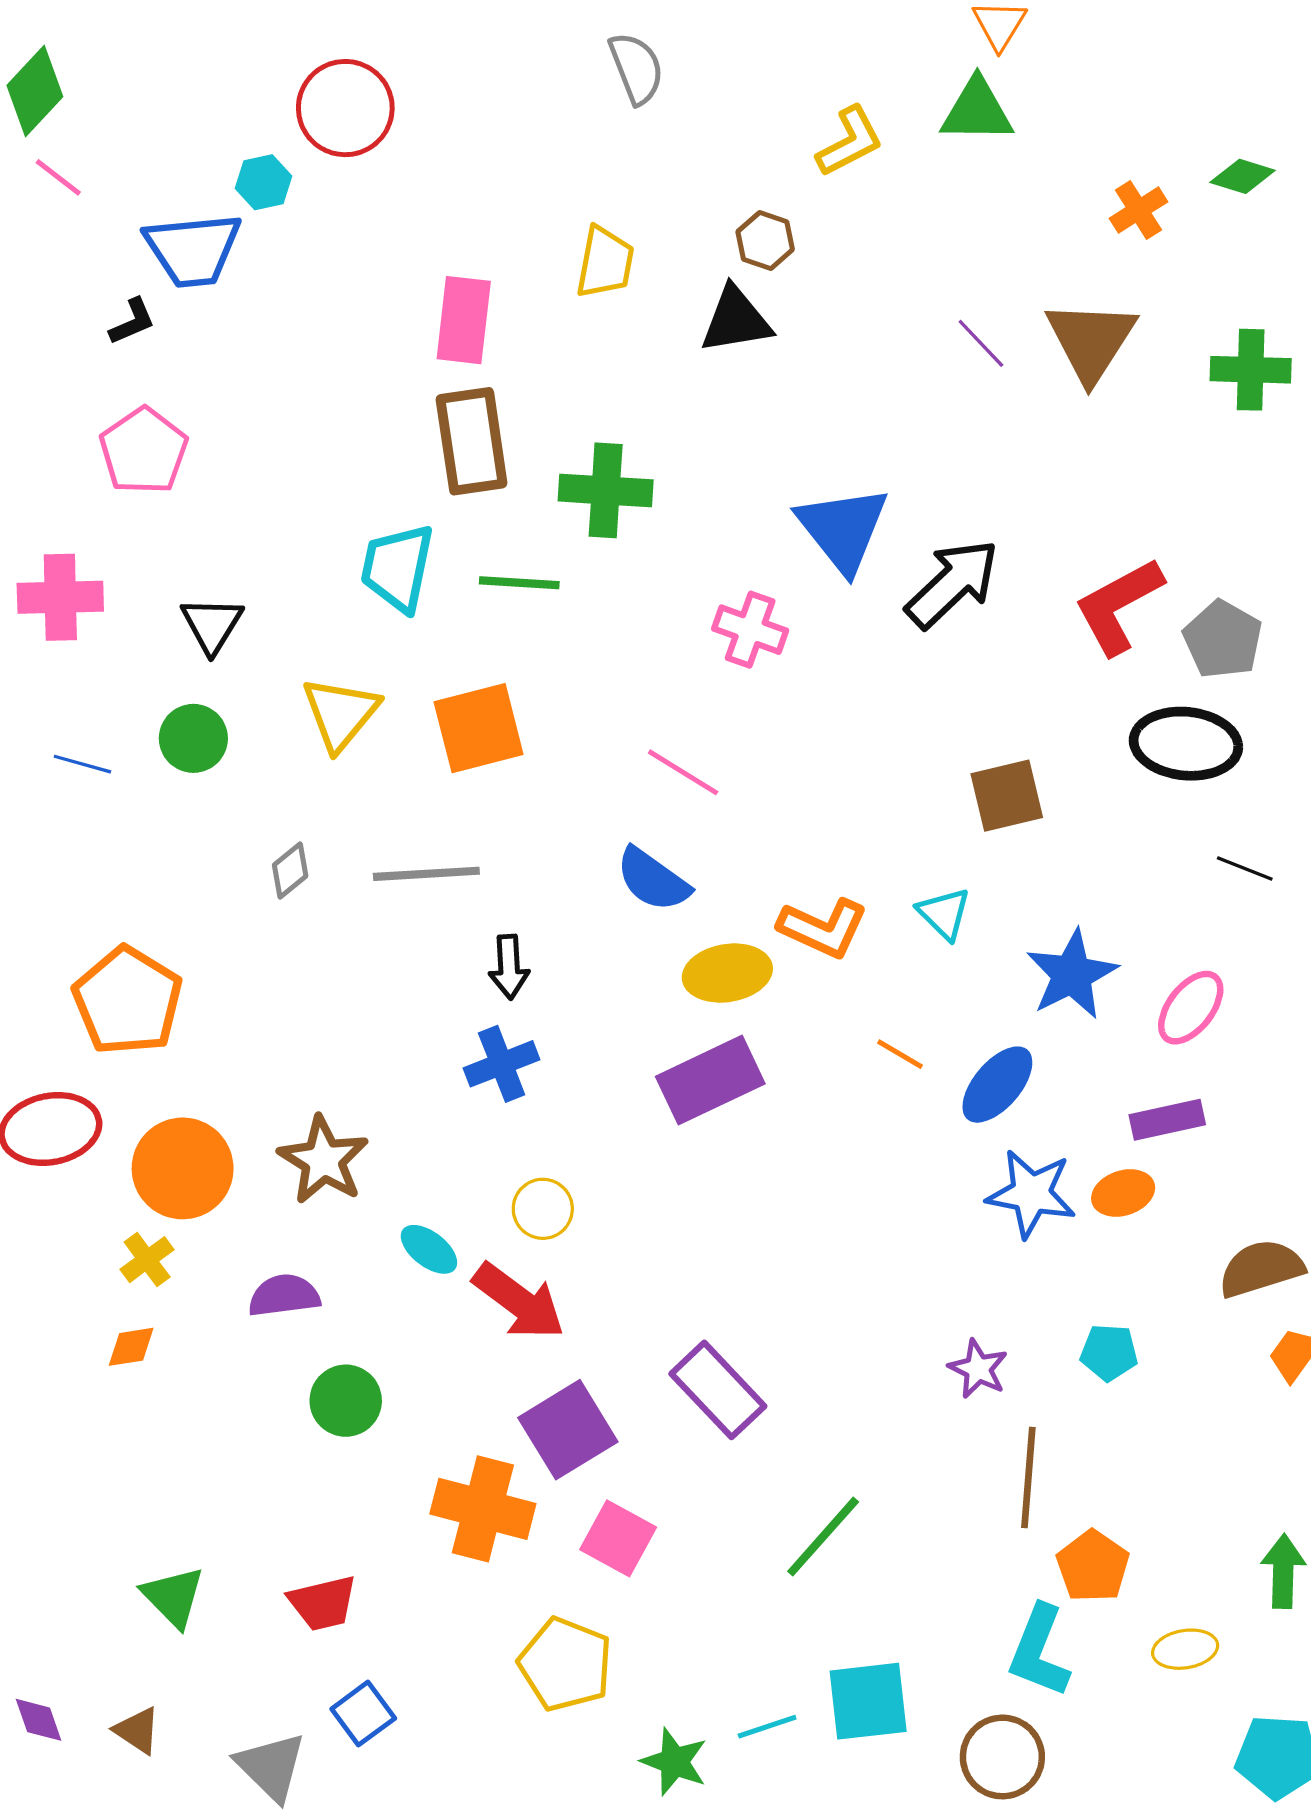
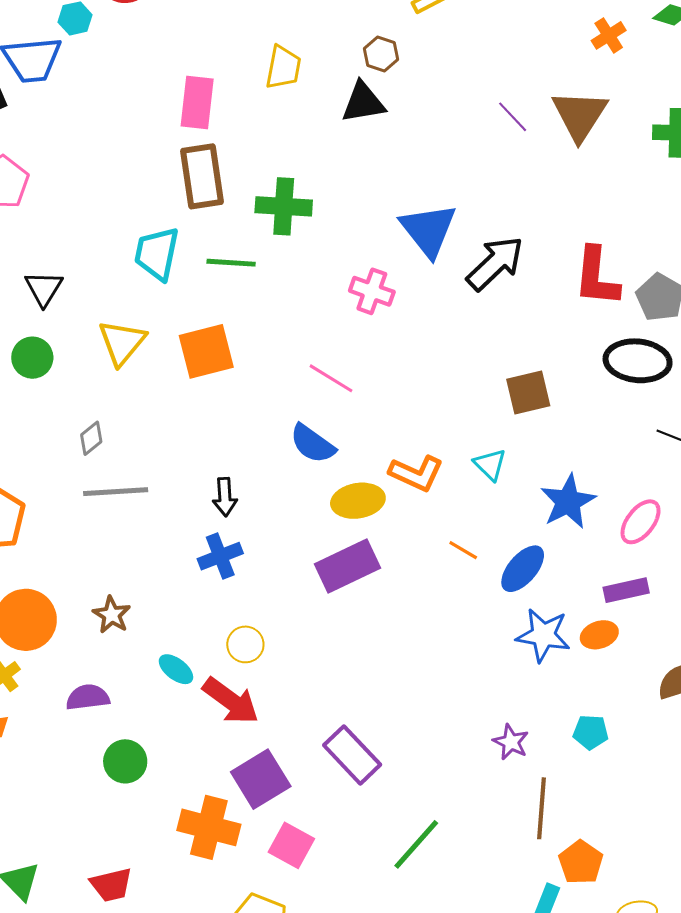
red L-shape: (1119, 606) -> (597, 277), turned -56
gray line: (426, 874) -> (116, 492), moved
brown star: (323, 1160) -> (112, 615), size x0.7

